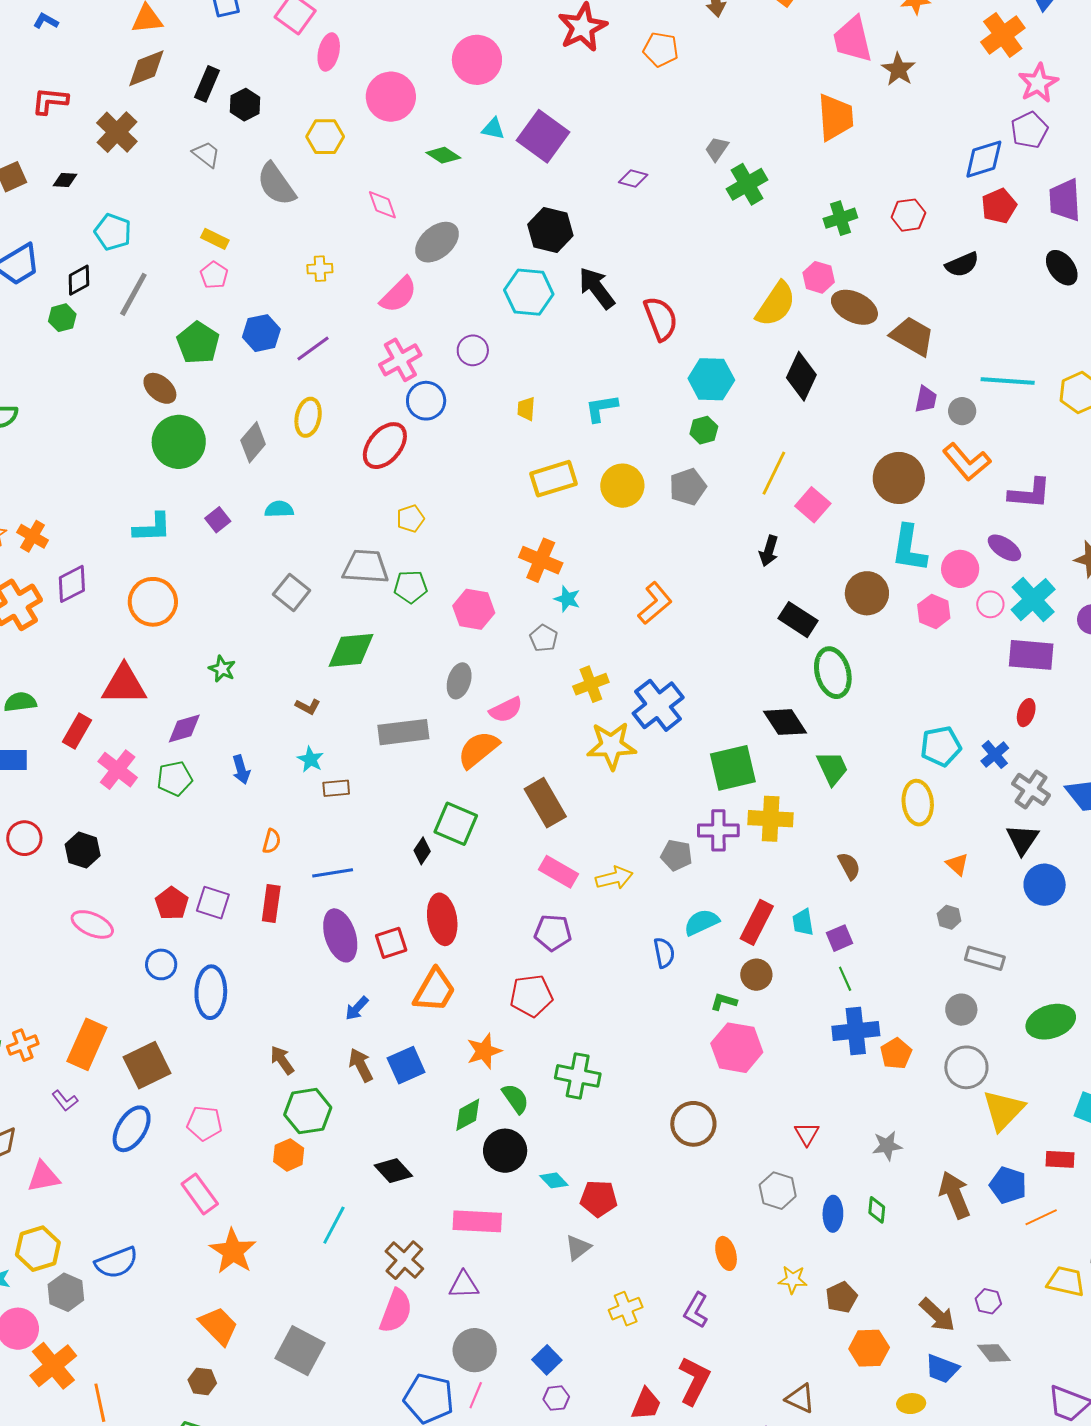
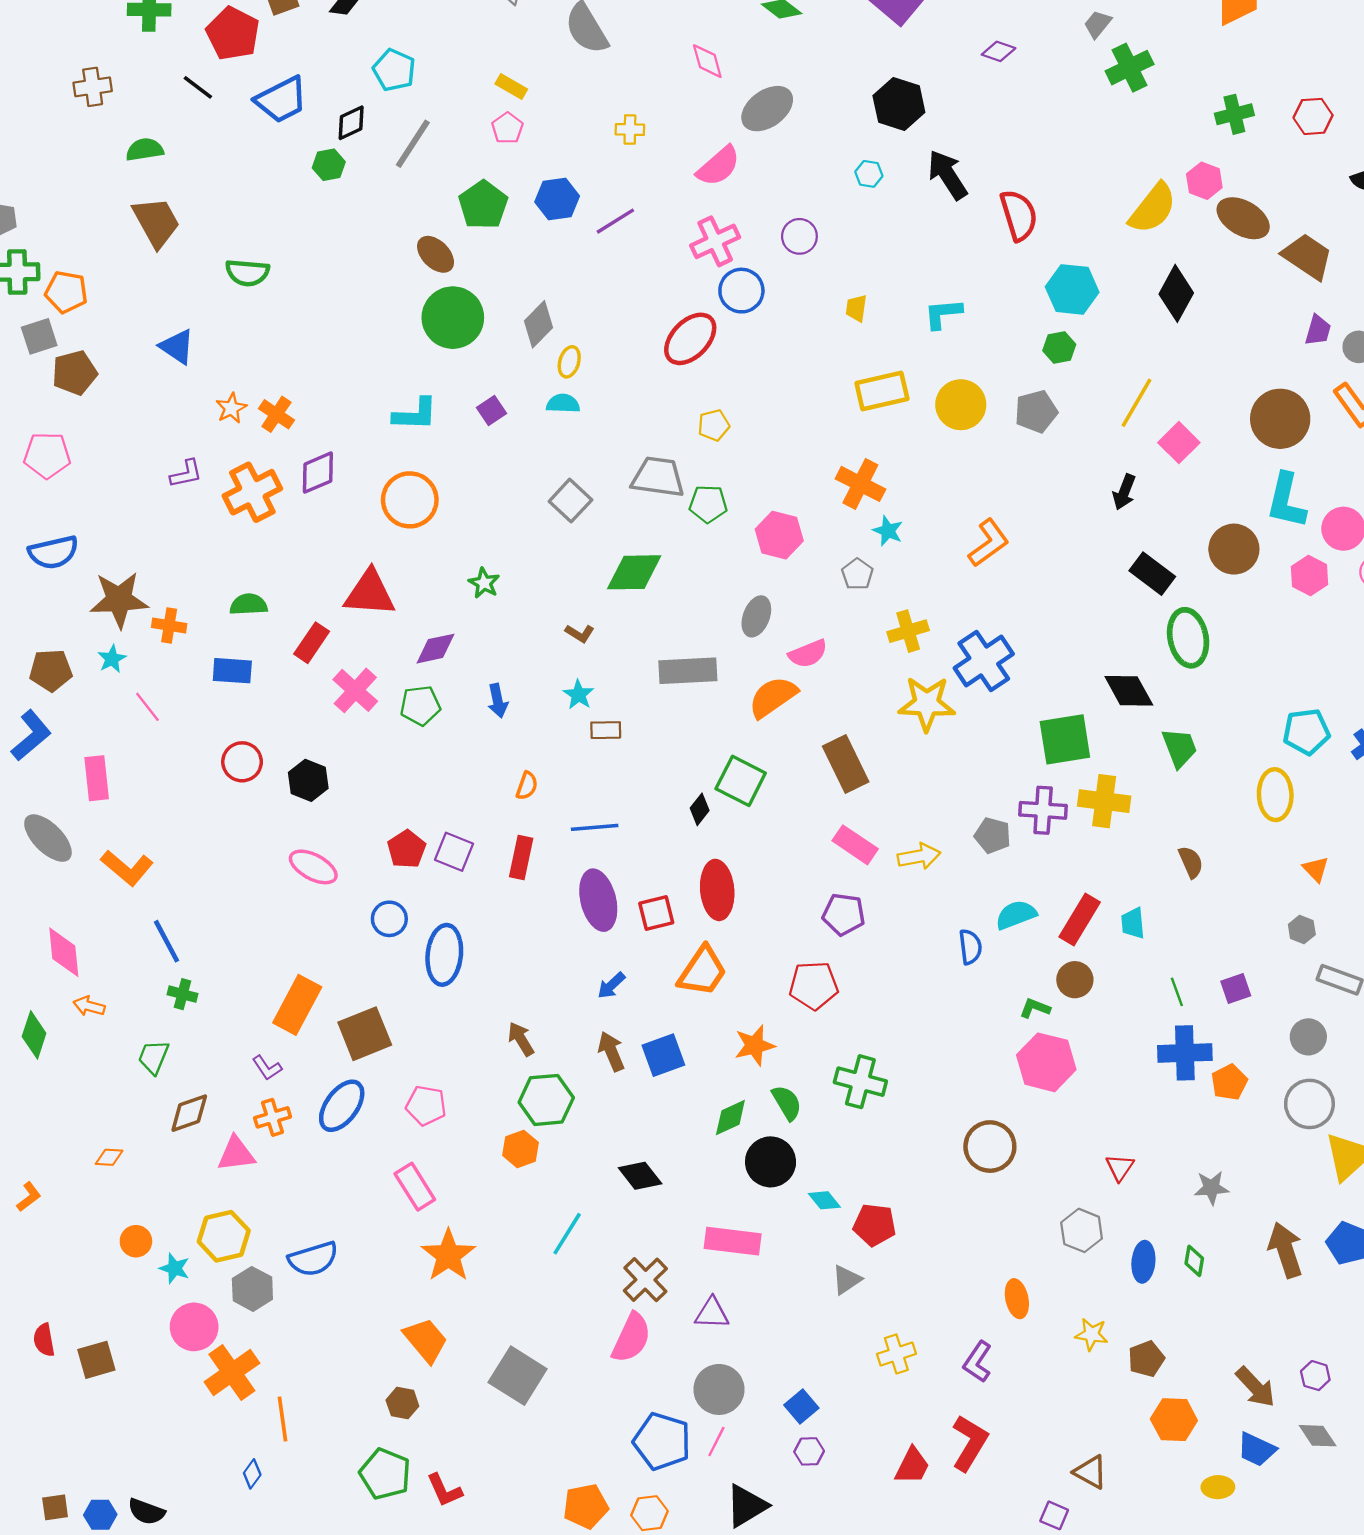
cyan hexagon: (529, 292) -> (869, 174), size x0.5
yellow ellipse: (308, 417) -> (569, 362), moved, size x0.7
purple square: (839, 938) -> (1236, 988), moved
orange cross: (23, 1045) -> (273, 1117), moved

